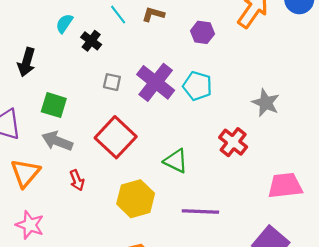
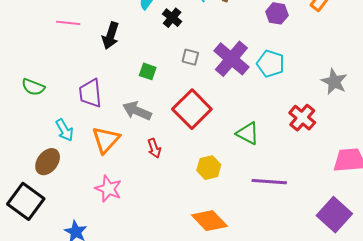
green square: (54, 105) -> (148, 71), moved, size x0.7
yellow hexagon: (136, 199) -> (209, 168), size x0.7

